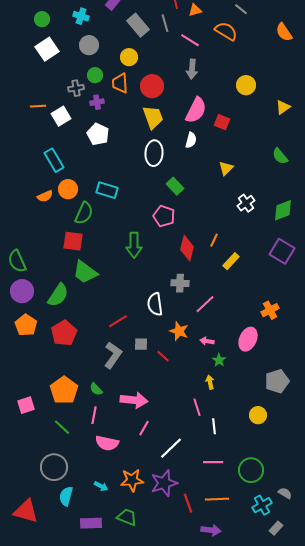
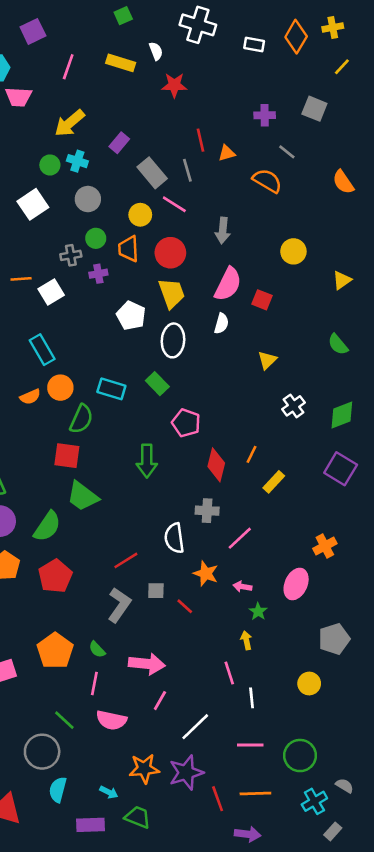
green circle: (42, 19) -> (50, 165), moved
pink line: (190, 40) -> (174, 204), moved
white pentagon: (98, 134) -> (131, 316), moved
green rectangle: (175, 186) -> (157, 384), moved
green line: (62, 427) -> (64, 720), moved
cyan arrow: (101, 486) -> (109, 792), moved

